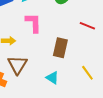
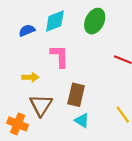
brown rectangle: (60, 48) -> (76, 95), moved

